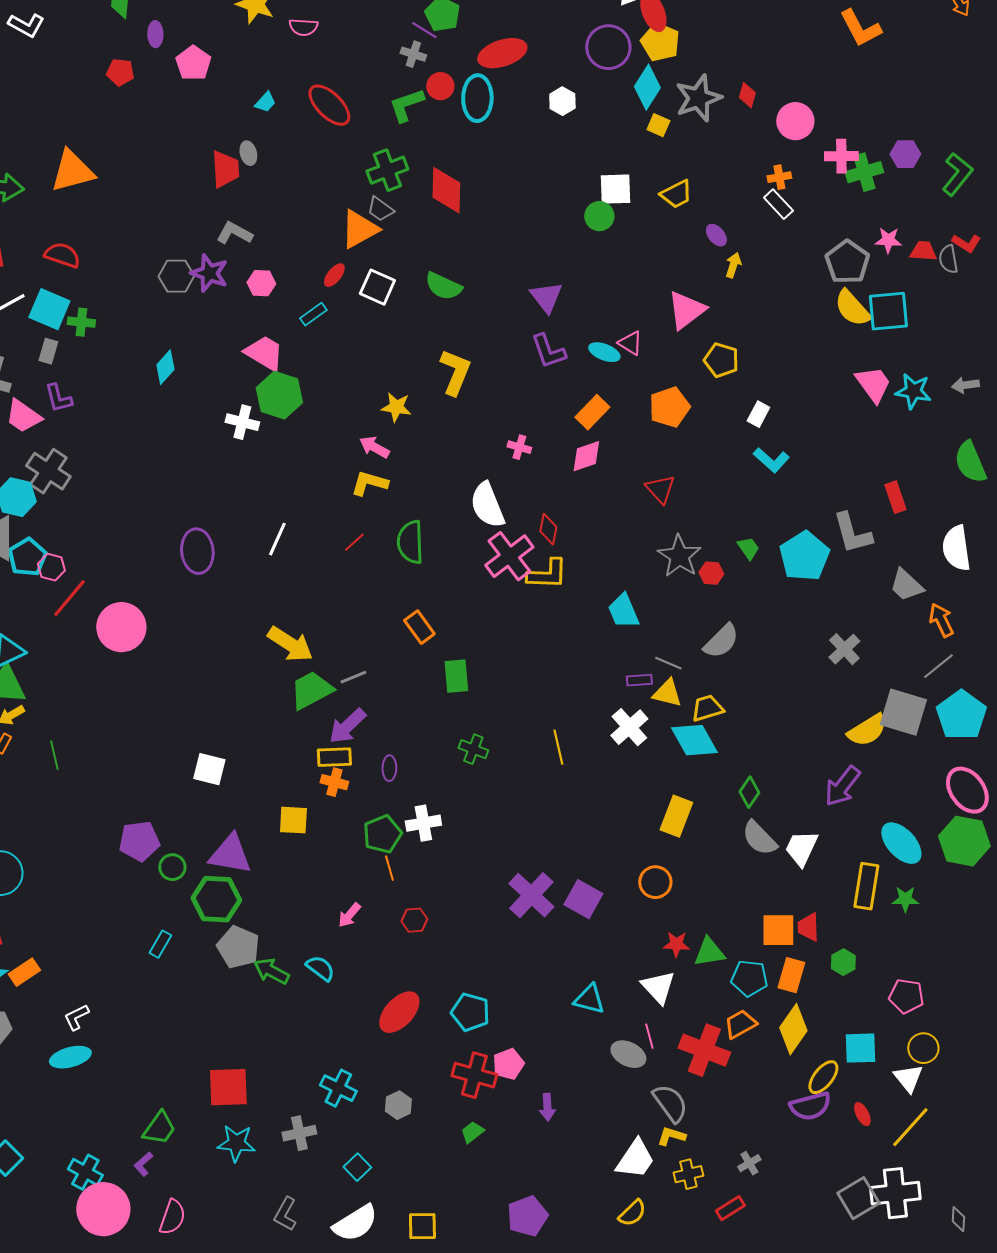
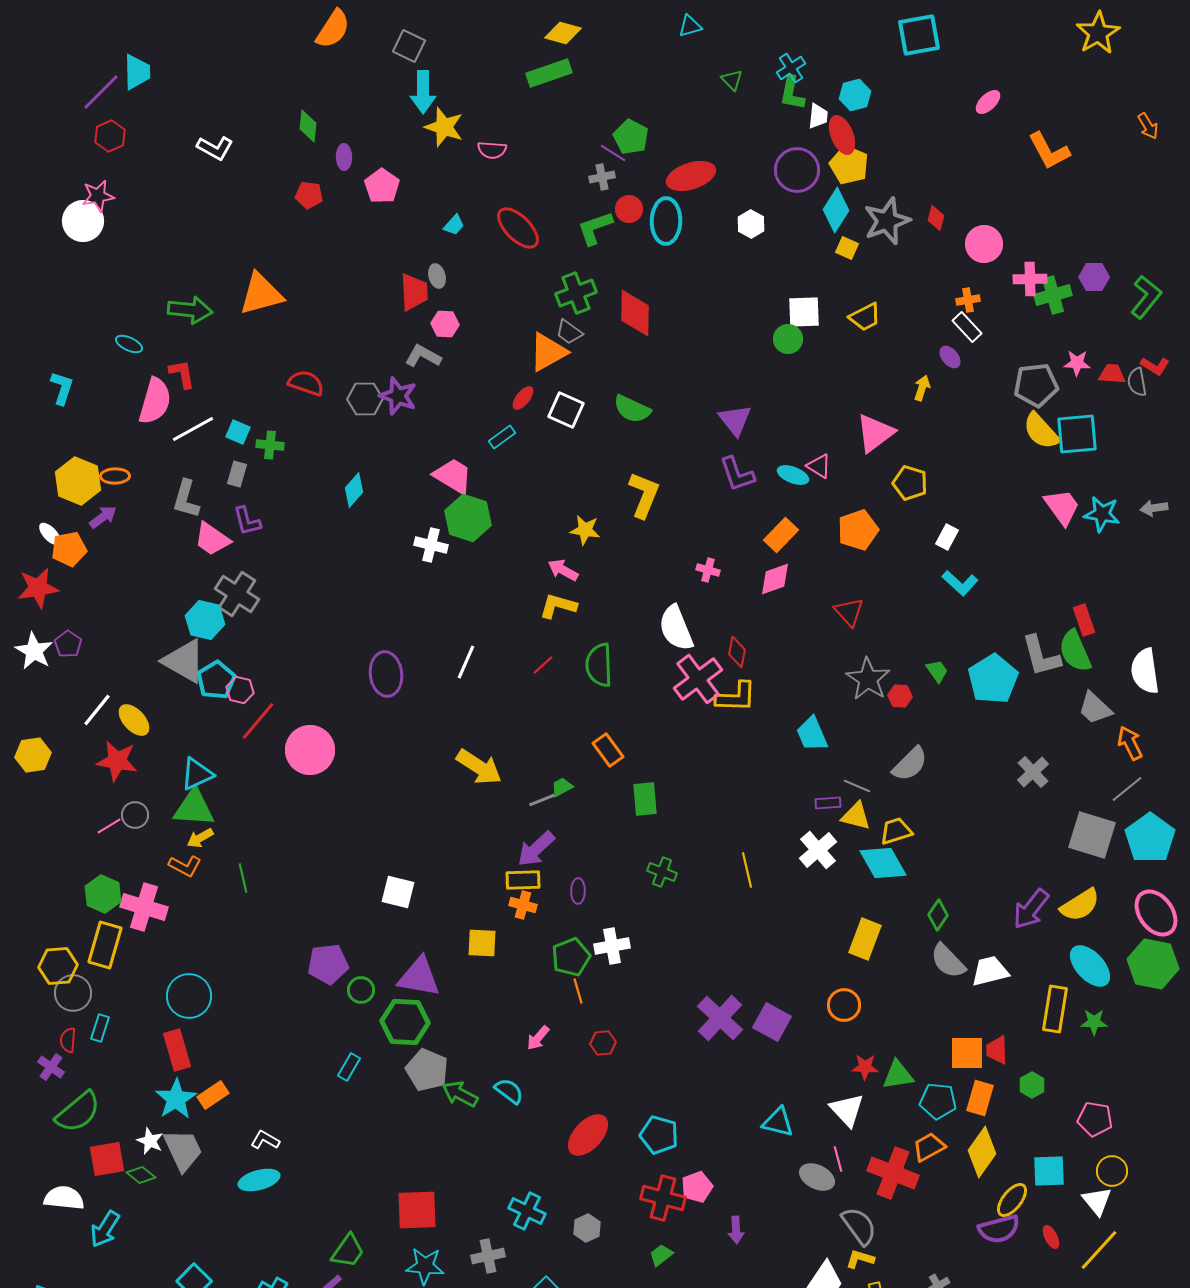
gray cross: (413, 54) -> (602, 177), turned -30
purple ellipse: (716, 235) -> (950, 357), moved
red semicircle: (62, 255) -> (306, 383), moved
gray pentagon: (847, 262) -> (1036, 385), turned 30
pink hexagon: (261, 283) -> (445, 324), moved
cyan square: (49, 309) -> (238, 432), size x0.6
green semicircle: (970, 462) -> (1075, 651), moved
green trapezoid: (311, 690) -> (562, 787), moved, size x0.5
yellow semicircle: (867, 730) -> (1080, 905), moved
white trapezoid: (801, 848) -> (990, 971), turned 51
white L-shape: (76, 1017) -> (265, 1140), turned 56

